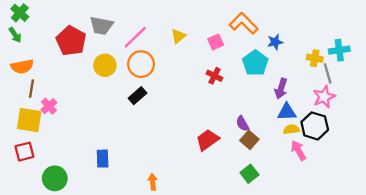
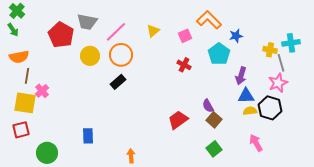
pink arrow: (298, 150) -> (256, 143), moved

